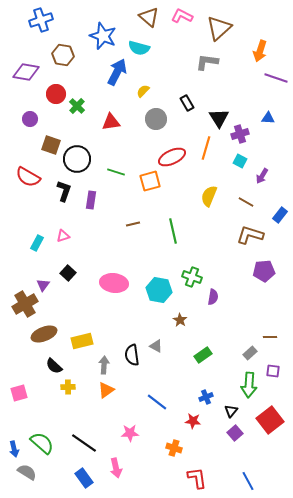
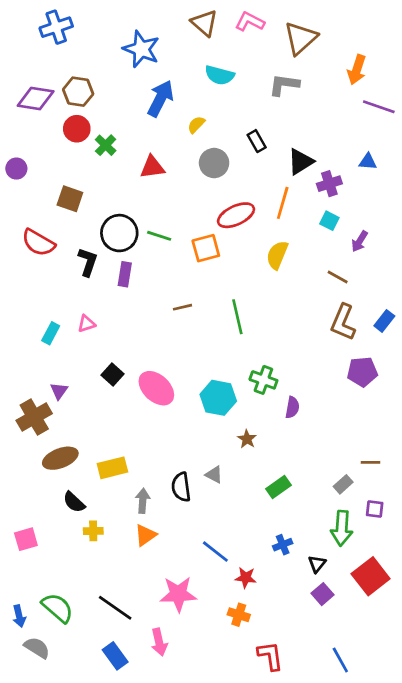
cyan semicircle: (139, 48) -> (220, 75), moved
brown hexagon: (63, 55) -> (78, 92), moved
black triangle: (219, 118) -> (301, 162), turned 30
purple circle: (30, 119) -> (16, 169), moved
black circle: (77, 159) -> (119, 233), moved
yellow semicircle: (209, 196) -> (277, 255), moved
blue rectangle: (280, 215) -> (384, 321), moved
brown L-shape: (250, 235) -> (343, 322), turned -84
black square: (68, 273) -> (112, 374), moved
pink ellipse: (114, 283) -> (156, 388), turned 36
red star: (193, 421) -> (246, 578), moved
pink star: (130, 433) -> (178, 594), size x1.5

